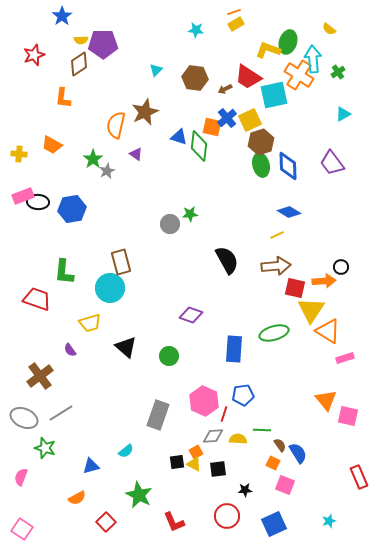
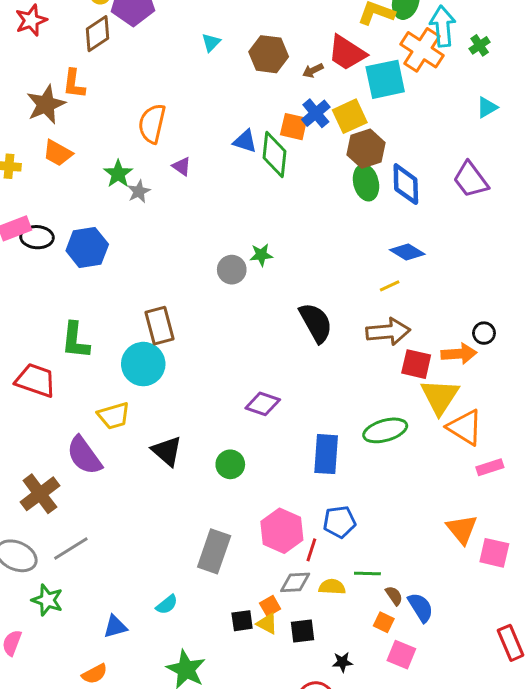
brown star: (145, 112) -> (46, 104), moved
purple semicircle: (70, 350) -> (84, 455), size x2.0

